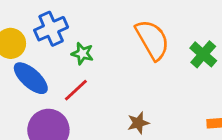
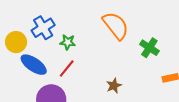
green cross: (203, 54) -> (149, 48), moved

